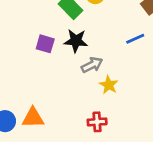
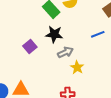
purple square: (45, 44) -> (30, 47), moved, turned 32

